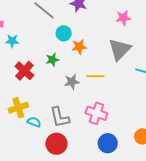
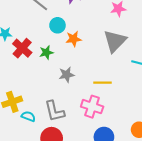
red cross: (24, 71) -> (22, 48), moved
yellow line: (95, 76) -> (103, 83), moved

